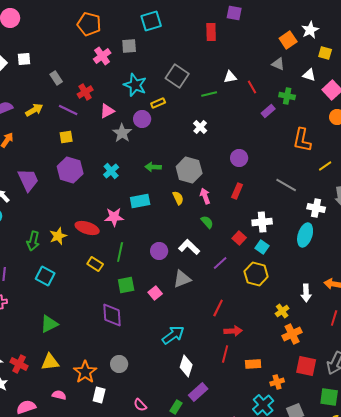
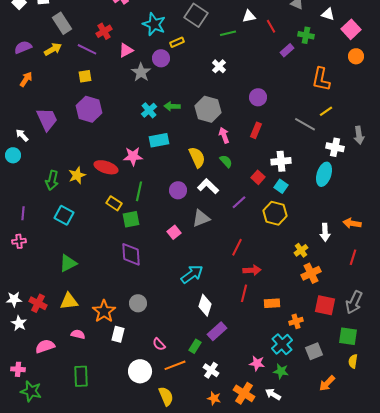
gray rectangle: (56, 78) -> (62, 23), moved, size x1.5
yellow line: (325, 166) -> (326, 111), moved
cyan cross: (111, 171) -> (149, 110), moved
yellow semicircle: (178, 198) -> (197, 157), moved, size x1.5
green square: (126, 285) -> (131, 219), moved

